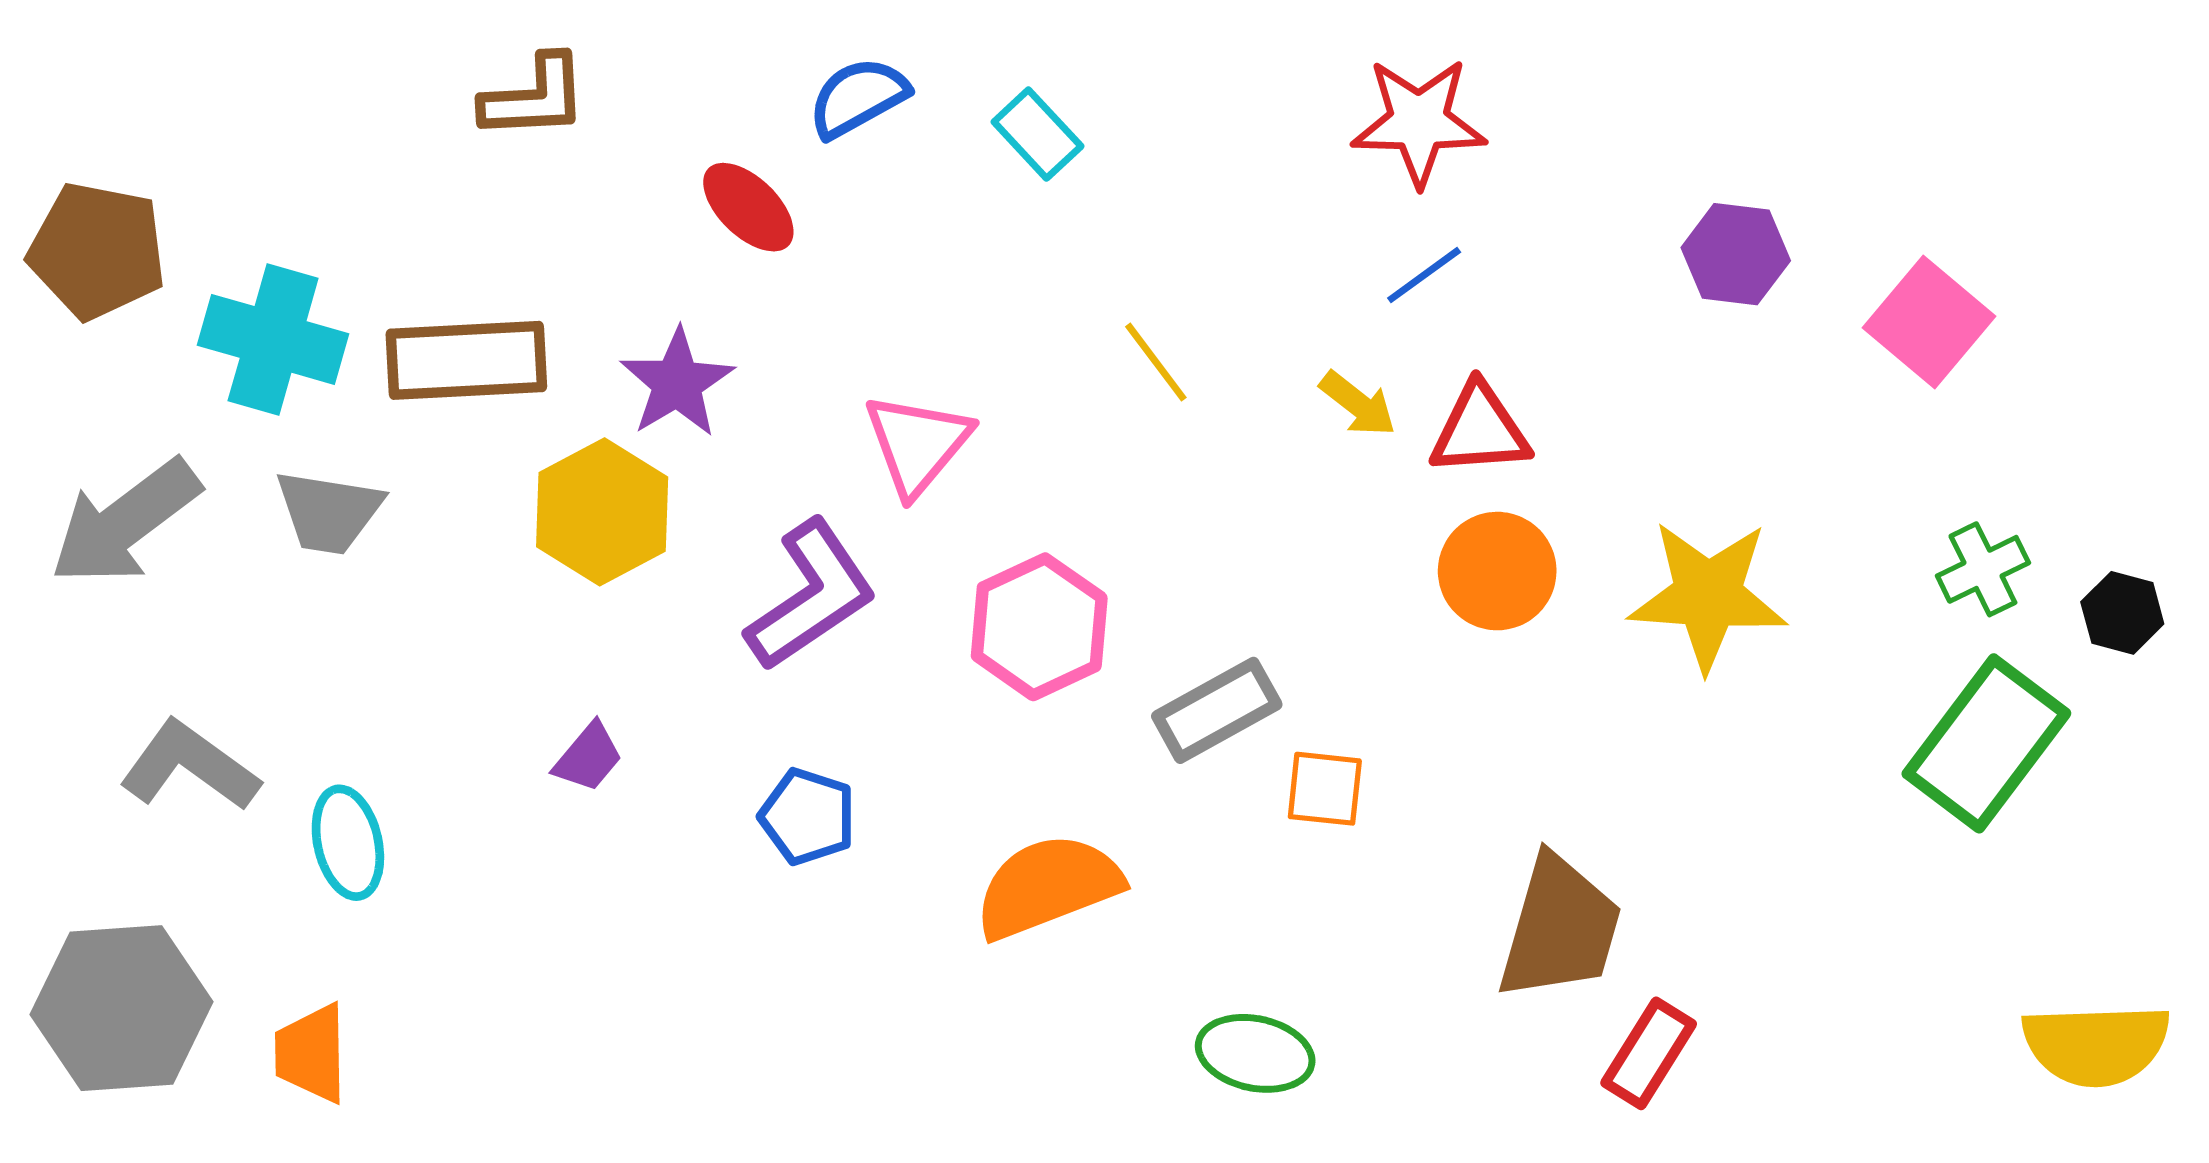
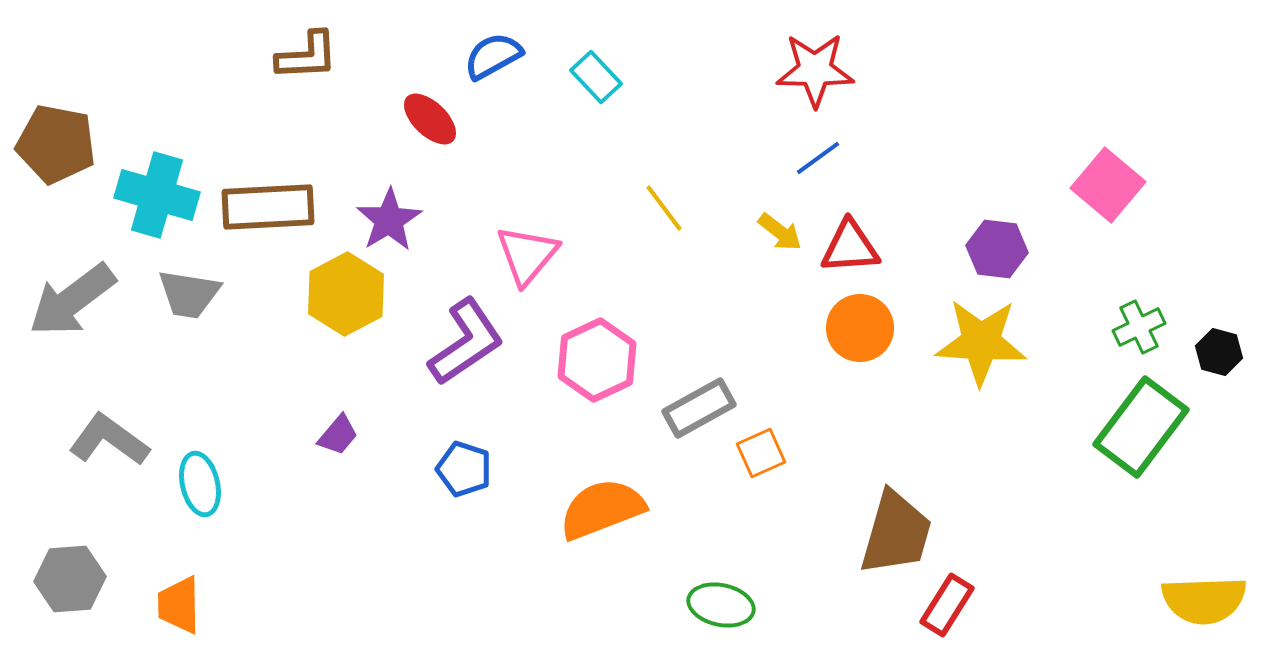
purple hexagon: (1736, 254) -> (997, 249), moved
orange square: (1325, 789) -> (761, 453), turned -30
gray hexagon: (122, 1008) -> (70, 579), size x0.7

